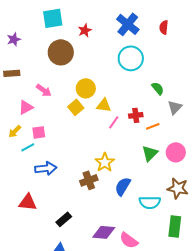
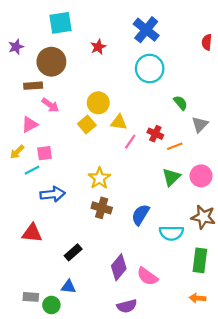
red semicircle: (164, 27) -> (207, 42), moved
red star: (85, 30) -> (98, 47), moved
brown circle: (61, 52) -> (51, 62), moved
brown rectangle: (12, 73) -> (33, 86), moved
red cross: (136, 115) -> (155, 134), turned 32
yellow star: (105, 162) -> (99, 178), moved
brown cross: (89, 180) -> (102, 208), turned 36
purple diamond: (104, 232) -> (119, 267), turned -55

